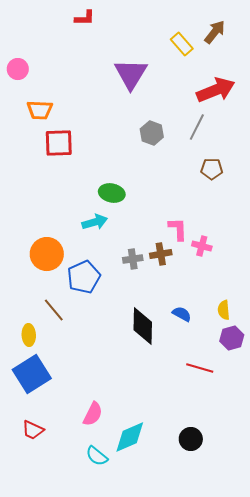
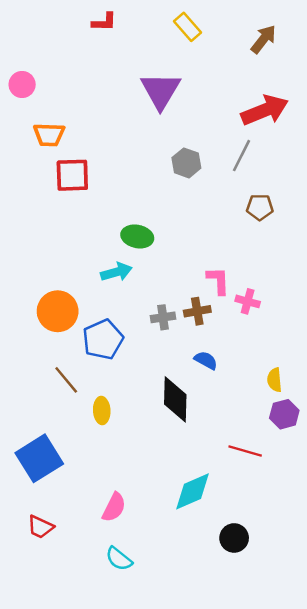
yellow rectangle: (182, 44) -> (188, 27), moved
blue semicircle: (182, 314) -> (206, 360), moved
yellow ellipse: (29, 335) -> (102, 411), moved
cyan diamond: (130, 437) -> (192, 491), moved

